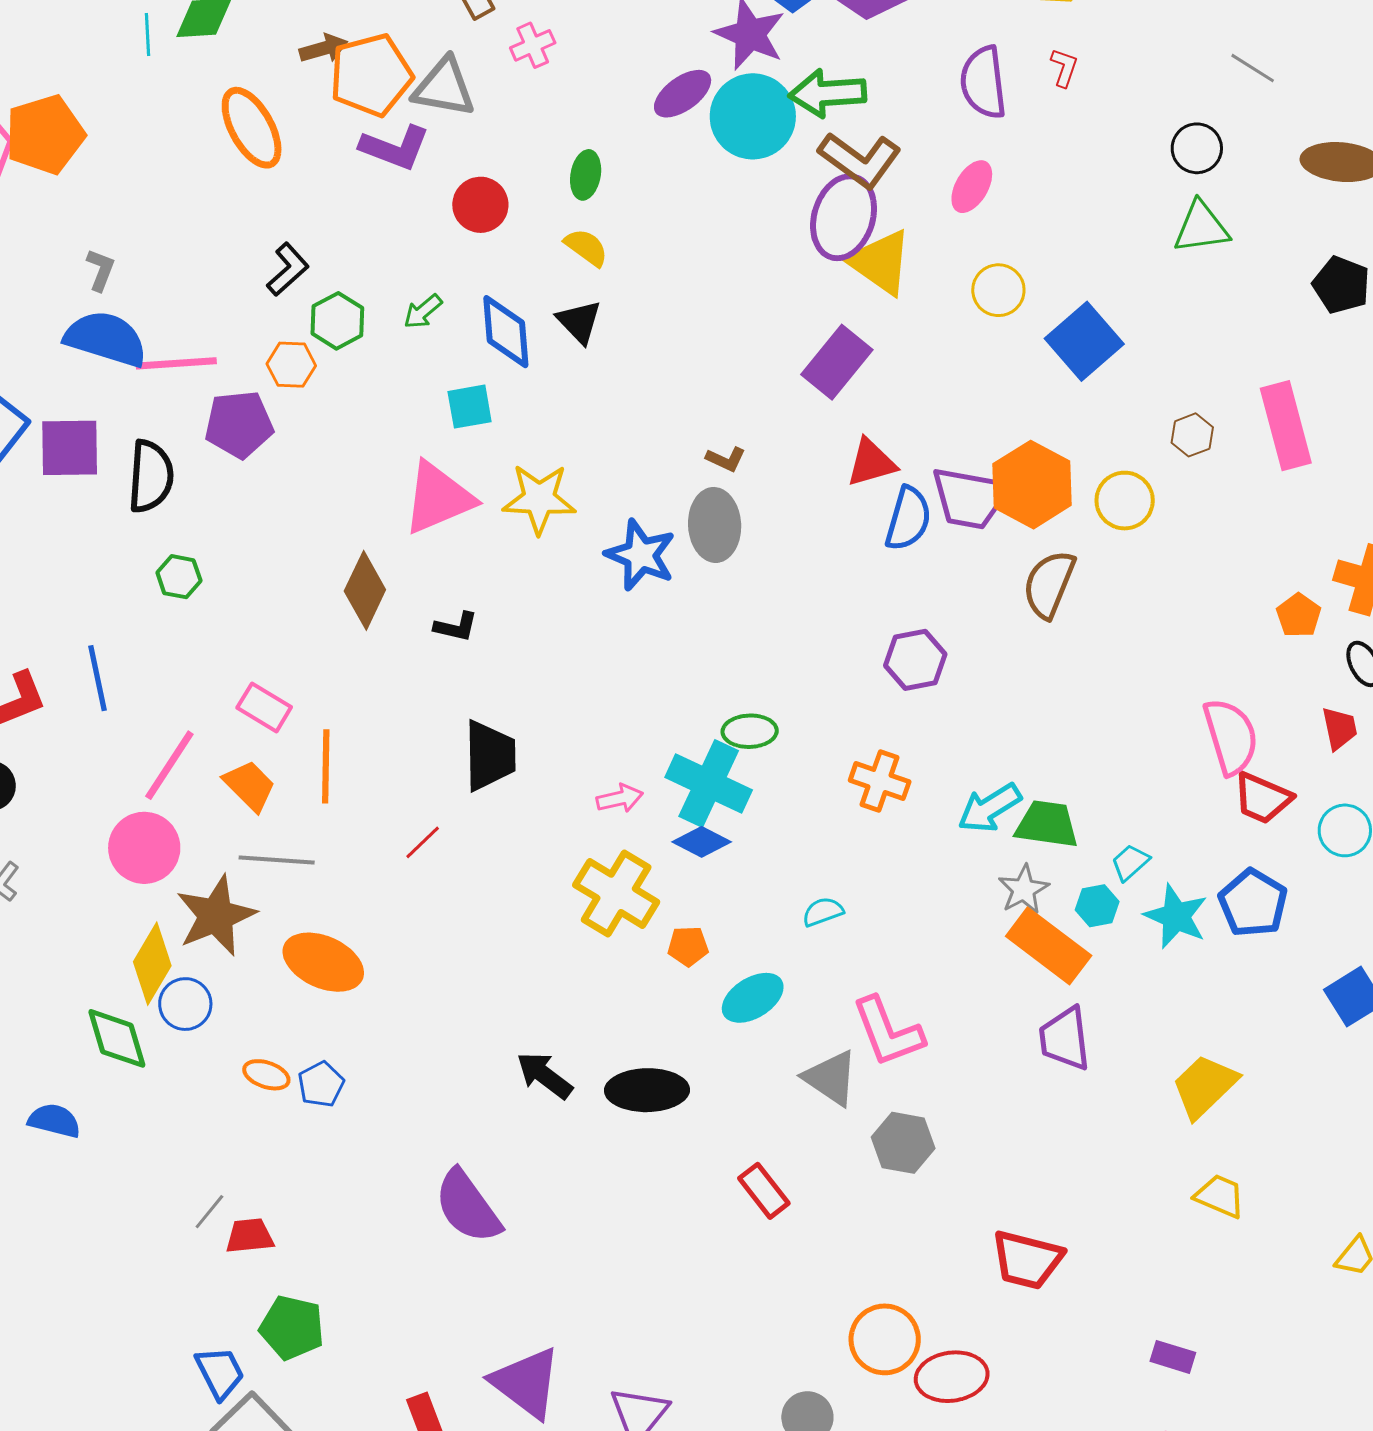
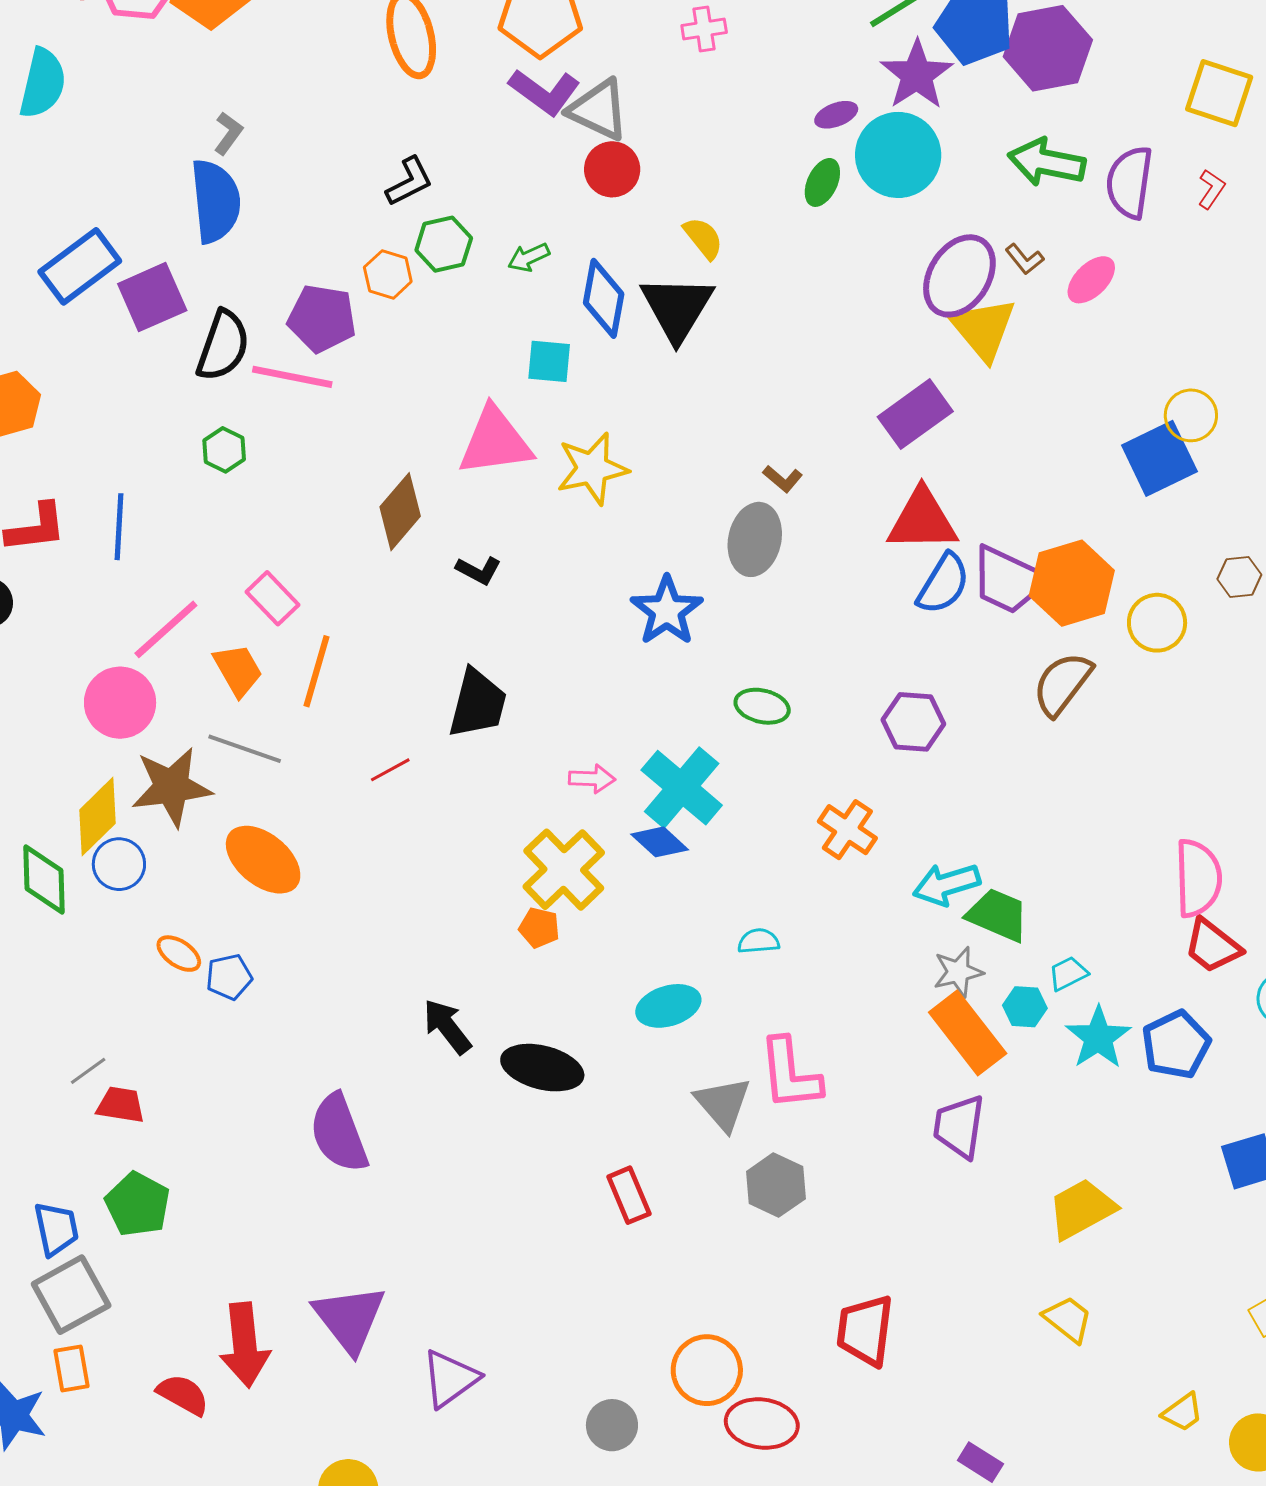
gray triangle: (444, 87) -> (598, 110), moved
green arrow: (828, 93) -> (1047, 162), moved
purple ellipse: (683, 94) -> (836, 115), size x0.7
brown L-shape: (860, 160) -> (1025, 259), moved, size x0.5
green ellipse: (586, 175) -> (822, 182), moved
yellow circle: (998, 290) -> (1191, 415), moved
black triangle: (579, 322) -> (677, 308), size x1.6
blue semicircle: (106, 339) -> (216, 201), turned 52
pink line: (176, 363) -> (292, 377), moved
purple square: (70, 448) -> (152, 297), turned -38
red triangle: (871, 463) -> (922, 520), size x1.4
yellow star: (539, 499) -> (592, 469), turned -30
blue star: (641, 555) -> (667, 611), moved
green ellipse: (750, 731) -> (762, 706), moved
orange pentagon: (688, 946) -> (539, 928), moved
red trapezoid: (1027, 1260) -> (865, 1330), turned 68

